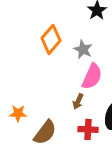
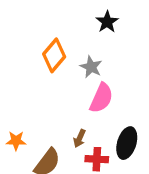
brown arrow: (78, 101) -> (79, 138), moved

